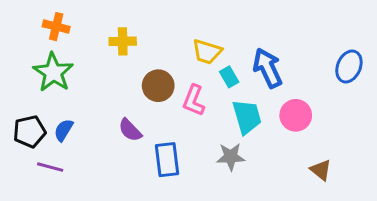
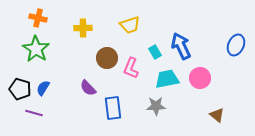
yellow trapezoid: (207, 52) -> (130, 25), moved, turned -35
cyan trapezoid: (247, 117) -> (167, 79), turned -85
black pentagon: (30, 132) -> (20, 89), turned 30

